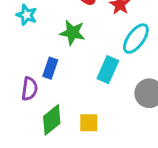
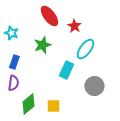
green star: (72, 33) -> (42, 45), turned -30
blue rectangle: (50, 68) -> (14, 62), moved

